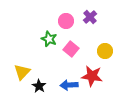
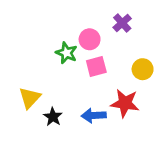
pink circle: (66, 21) -> (90, 39), moved
pink square: (71, 49) -> (96, 66), turned 35

